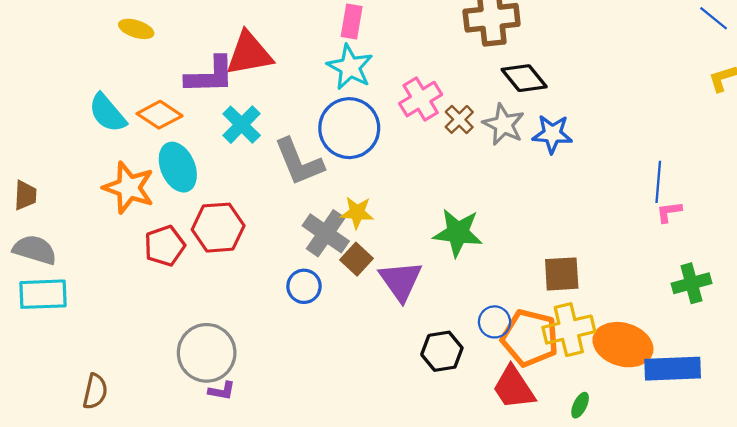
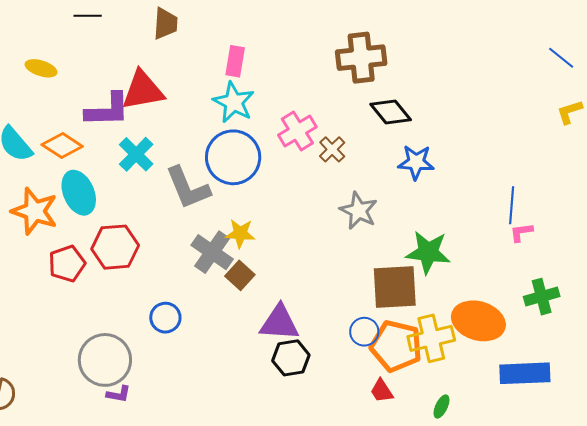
gray star: (504, 124) -> (359, 211), moved
green star: (458, 233) -> (428, 252), moved
brown square: (562, 274) -> (395, 287), moved, size x1.4
purple triangle: (401, 281) -> (279, 323), moved, turned -51
blue circle: (304, 286) -> (165, 318), moved
orange ellipse: (623, 345) -> (478, 321), moved
black hexagon: (442, 351) -> (291, 358), moved
red trapezoid: (514, 388) -> (382, 391), size x0.6

